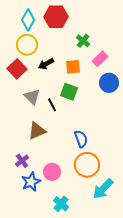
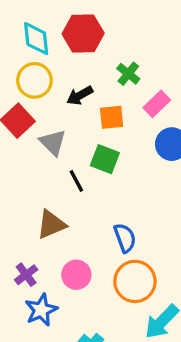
cyan diamond: (28, 20) -> (36, 39), turned -35
black arrow: (46, 64) -> (80, 95), moved
gray triangle: (32, 97) -> (53, 142), moved
pink circle: (52, 172) -> (76, 275), moved

